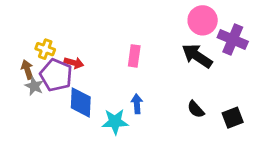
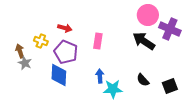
yellow cross: (45, 49) -> (41, 41), moved
red arrow: (74, 63) -> (65, 28), moved
purple pentagon: (56, 75) -> (66, 52), moved
cyan star: (115, 122) -> (113, 89), moved

